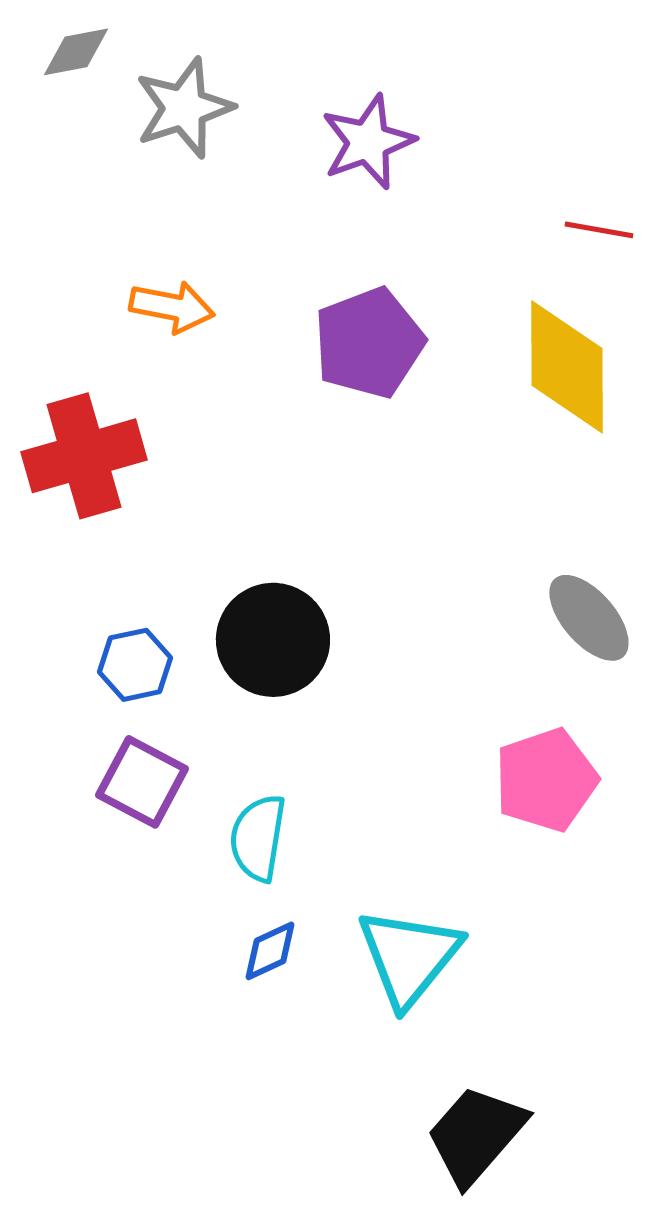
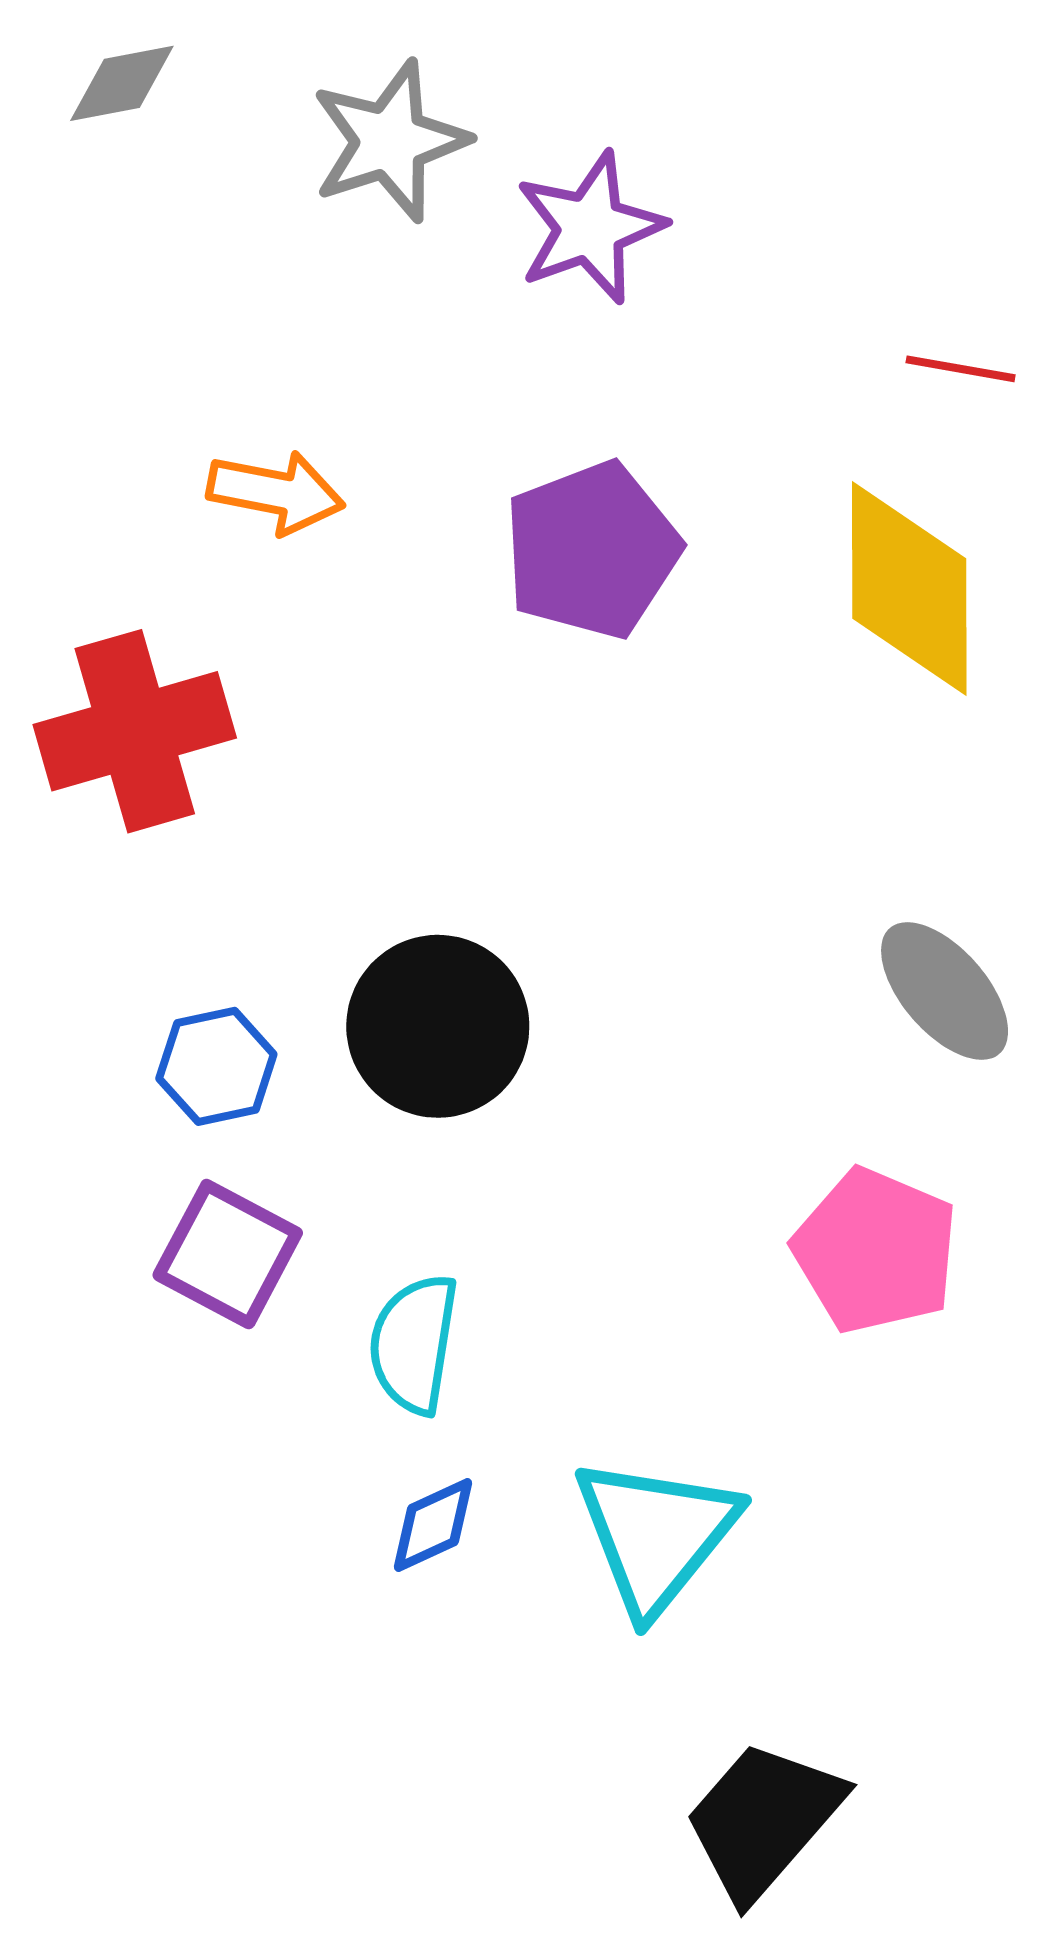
gray star: (184, 108) -> (390, 141), moved
pink pentagon: (546, 780) -> (876, 1251), turned -30

